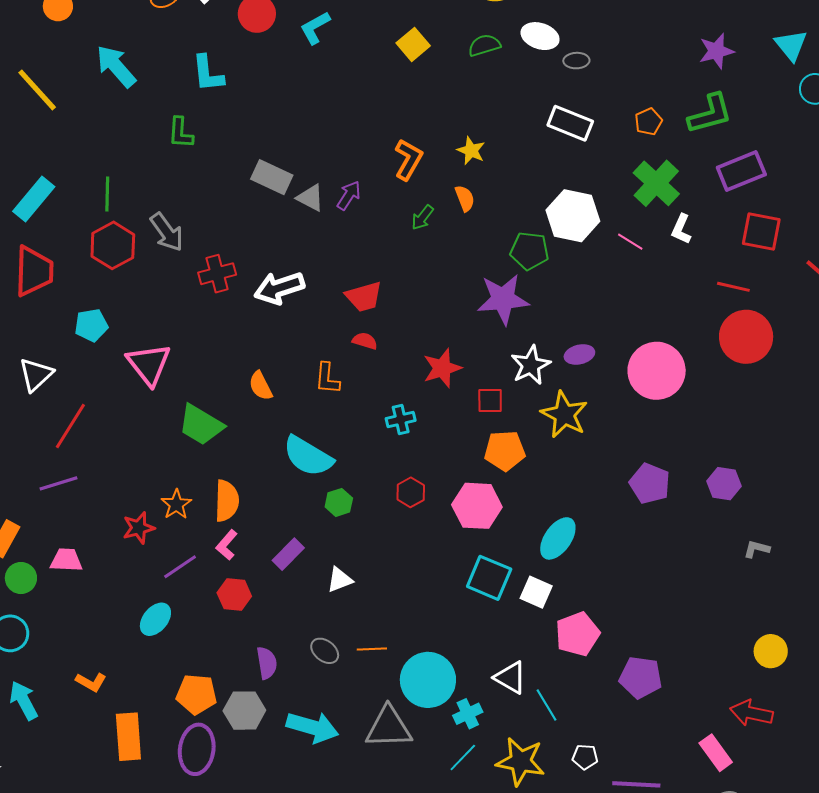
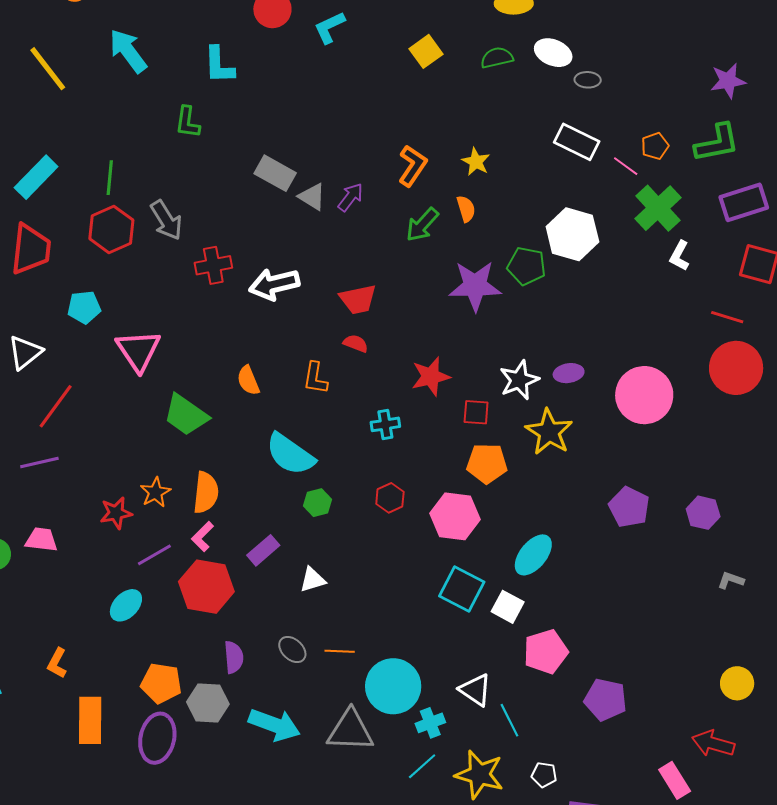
green arrow: (422, 217) -> (422, 225), size x1.4
pink line: (630, 242) -> (626, 166), moved
purple star: (503, 299) -> (475, 286), moved
red hexagon: (234, 595) -> (206, 587), size x1.6
orange L-shape: (91, 682) -> (57, 663), turned 84

